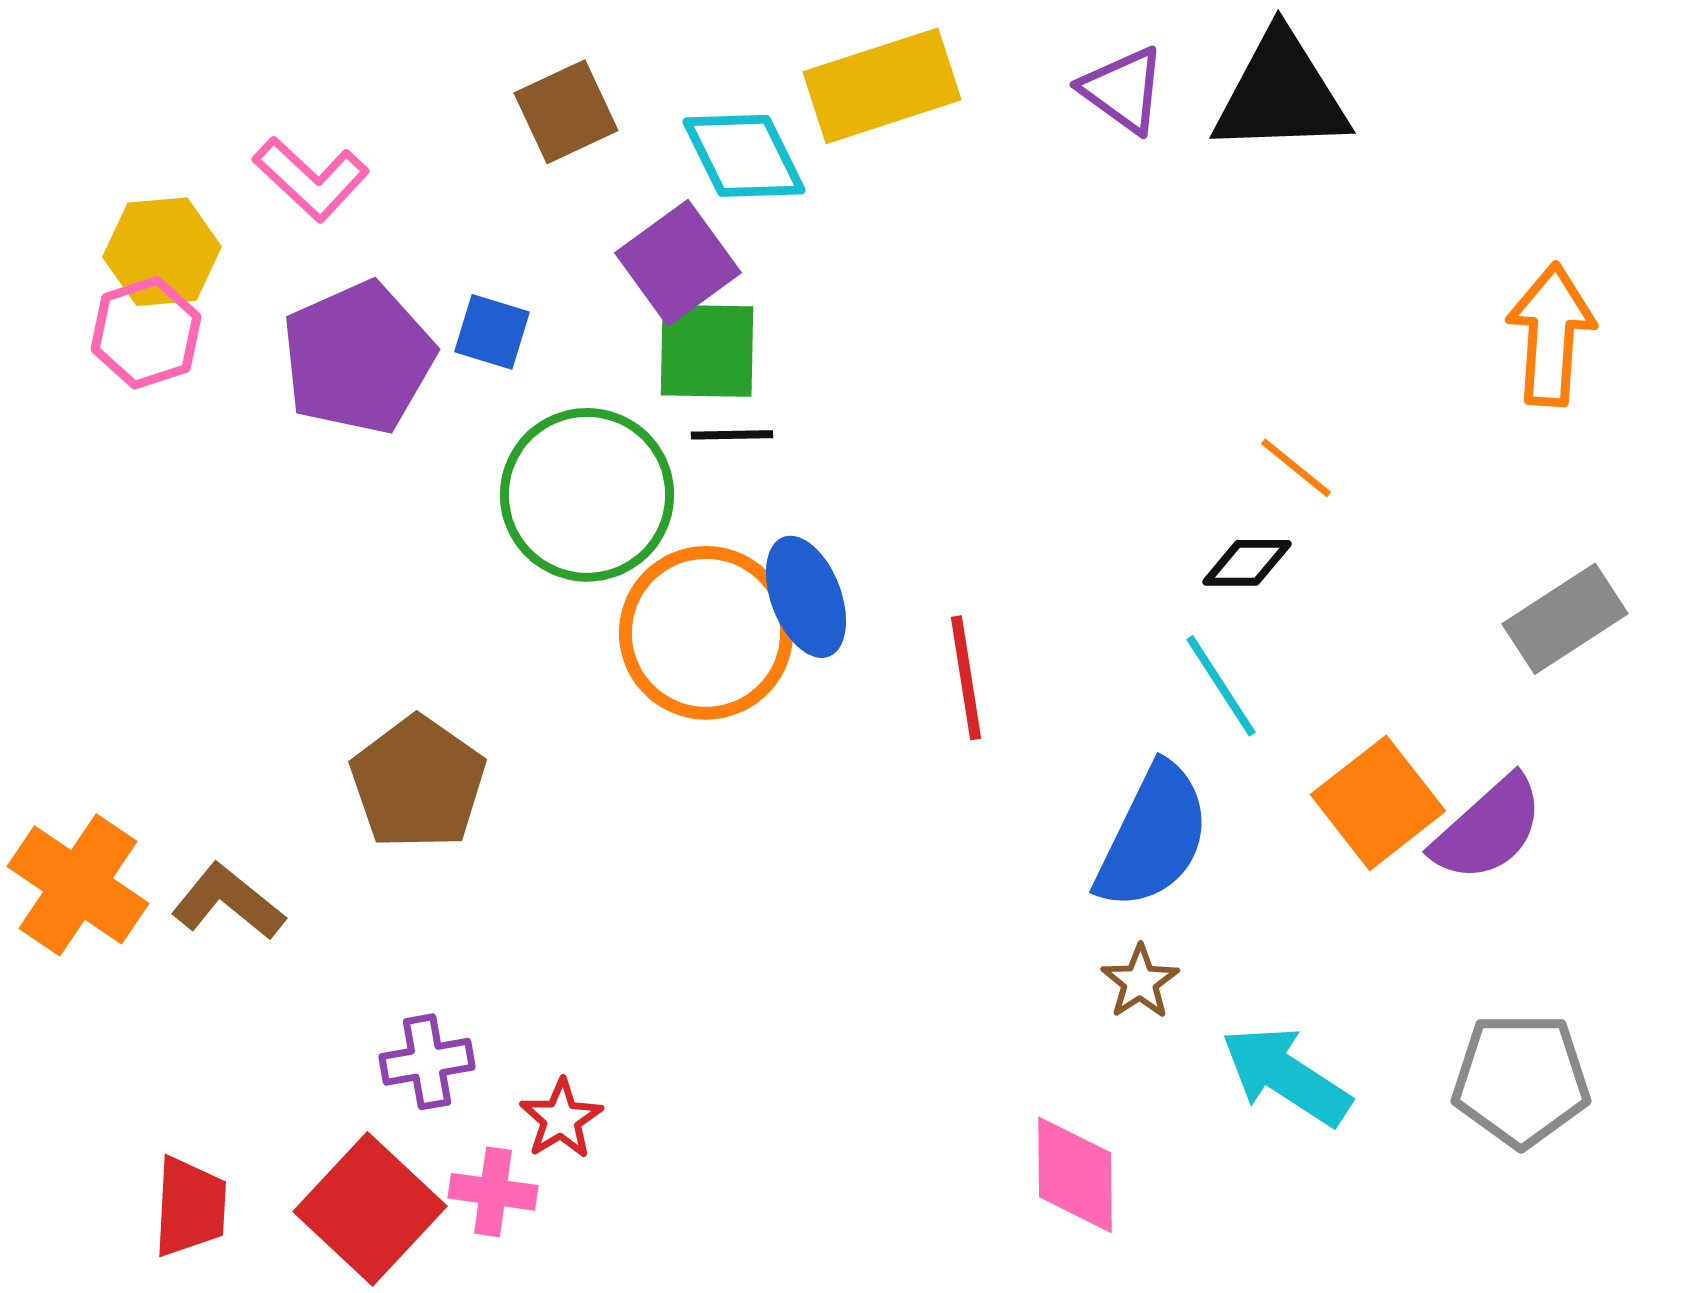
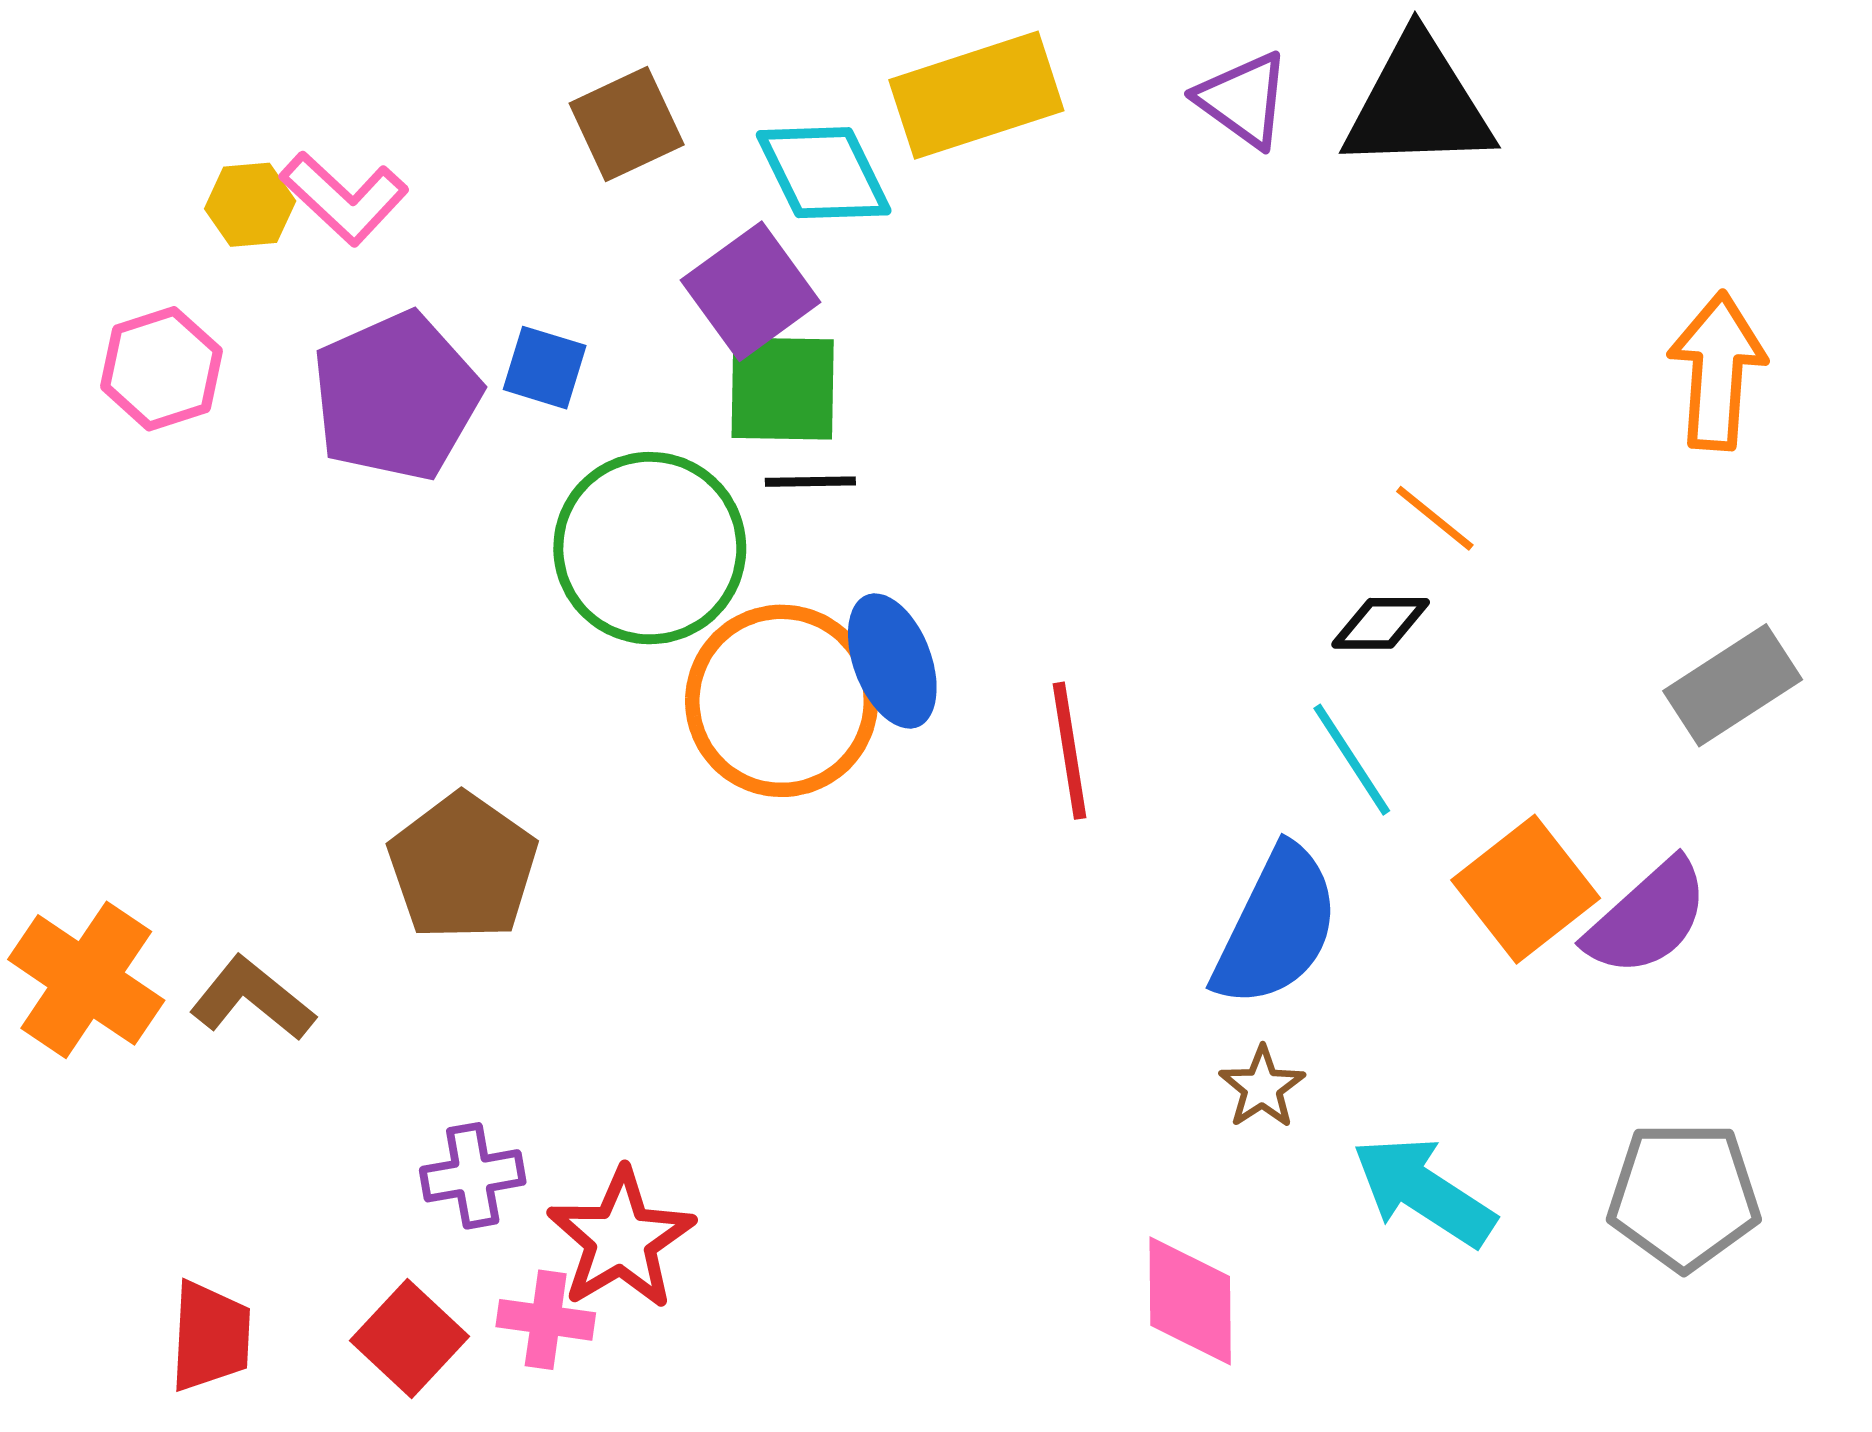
yellow hexagon: (162, 252) -> (250, 205), moved, size x0.7
red star: (561, 1119) -> (621, 1239), size x1.6
red square: (370, 1209) -> (410, 1339), size x0.7

